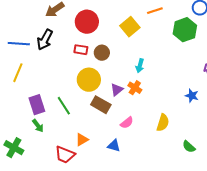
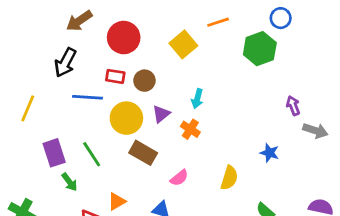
blue line: (19, 44) -> (88, 97), moved
purple triangle: (117, 90) -> (161, 114), moved
blue star: (192, 96) -> (270, 153), moved
green arrow: (38, 126) -> (69, 182), moved

